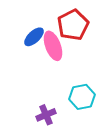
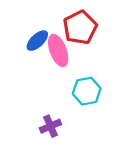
cyan hexagon: (82, 97) -> (87, 91), moved

